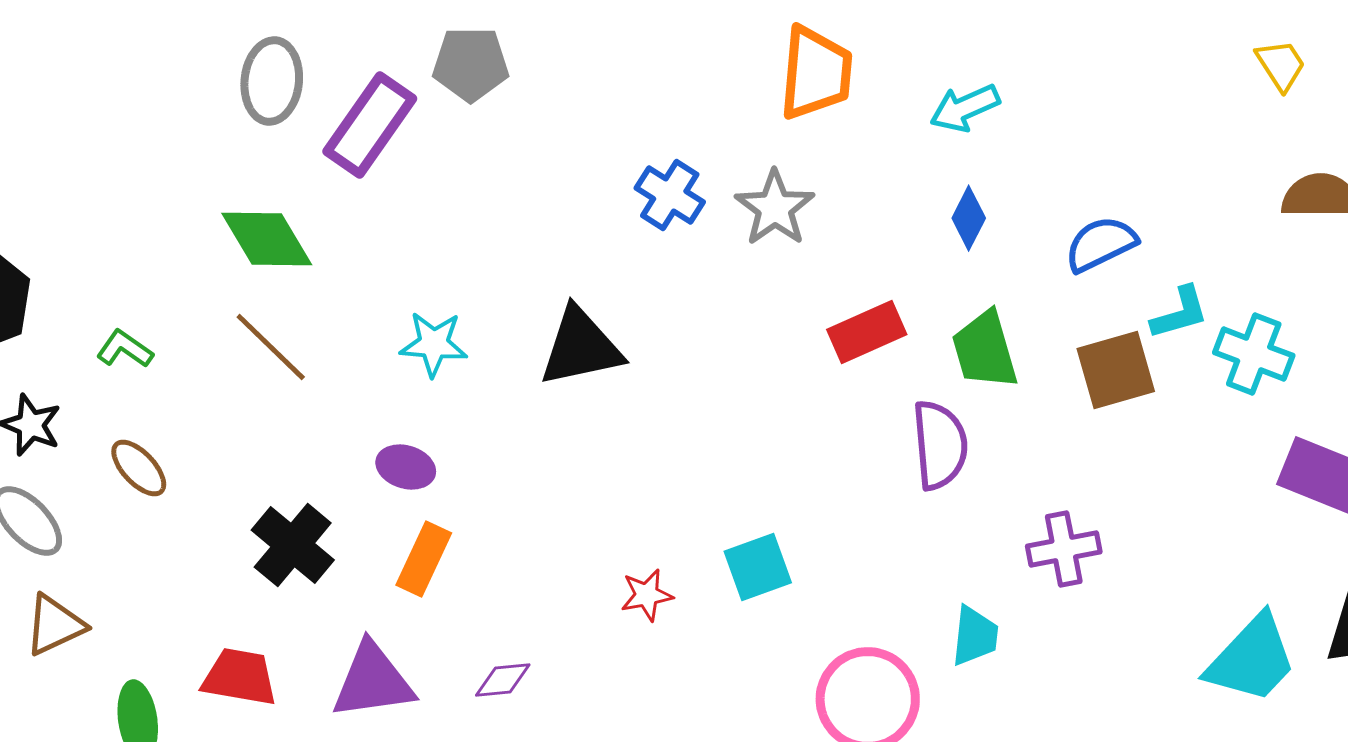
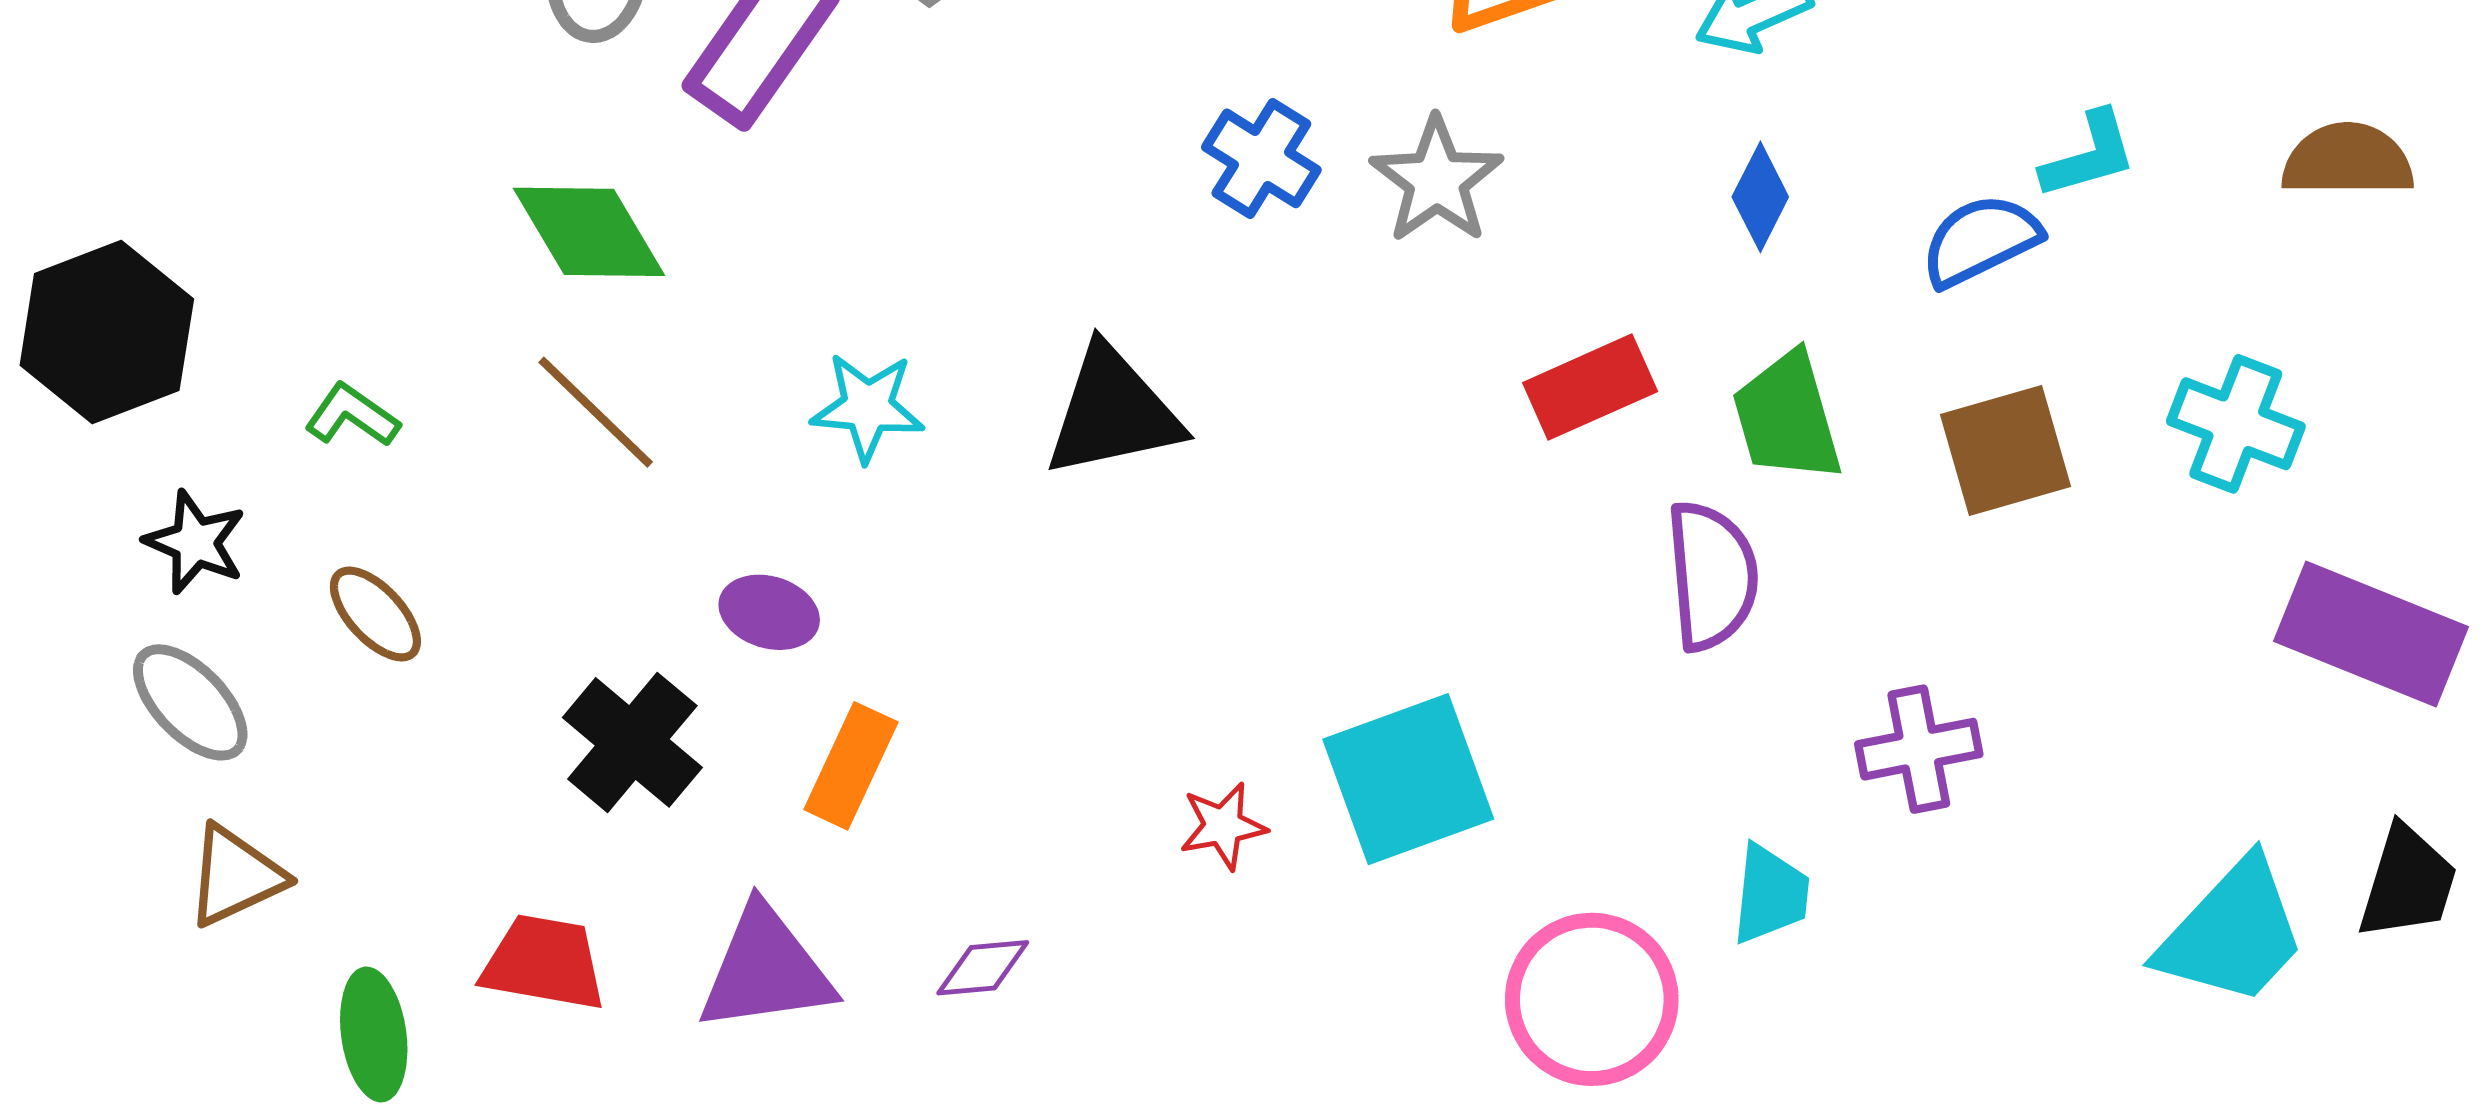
cyan L-shape: (1180, 313) -> (2089, 155), moved
purple ellipse: (406, 467) -> (769, 612), moved
cyan square: (758, 567) -> (1408, 779), size x1.5

